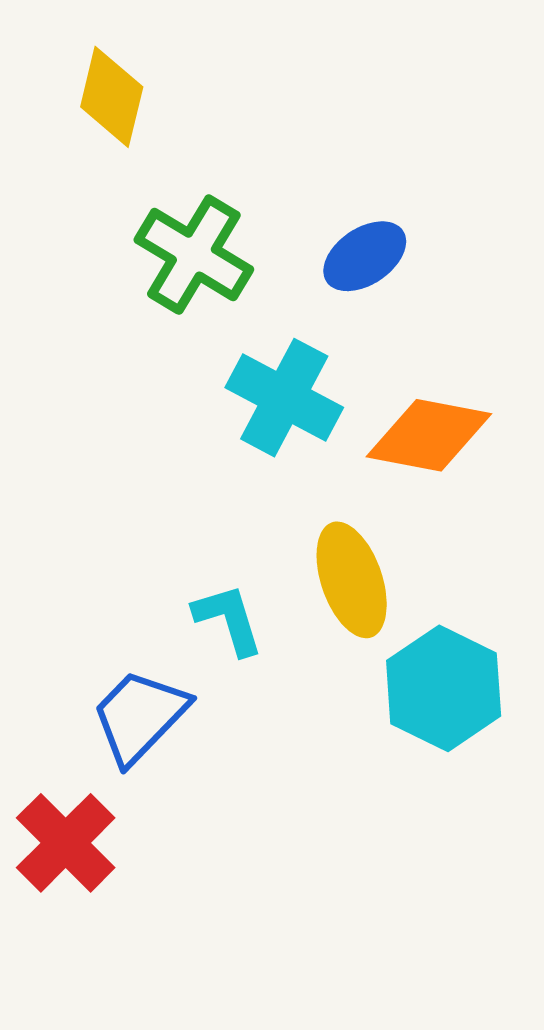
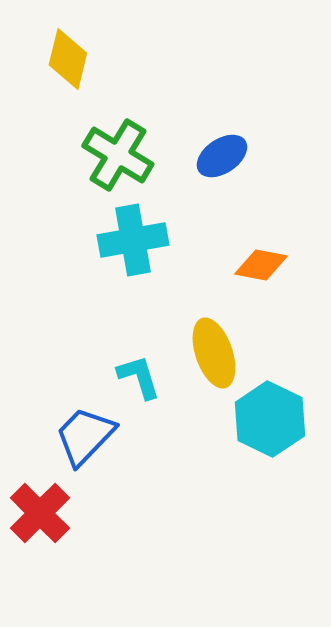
cyan cross: (284, 398) -> (133, 240), moved, turned -38
orange diamond: (429, 435) -> (261, 265), size x0.7

